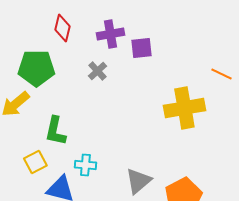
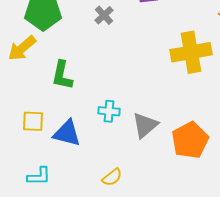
yellow square: (35, 162) -> (33, 121), moved, turned 30
cyan cross: (85, 165) -> (109, 111), moved

